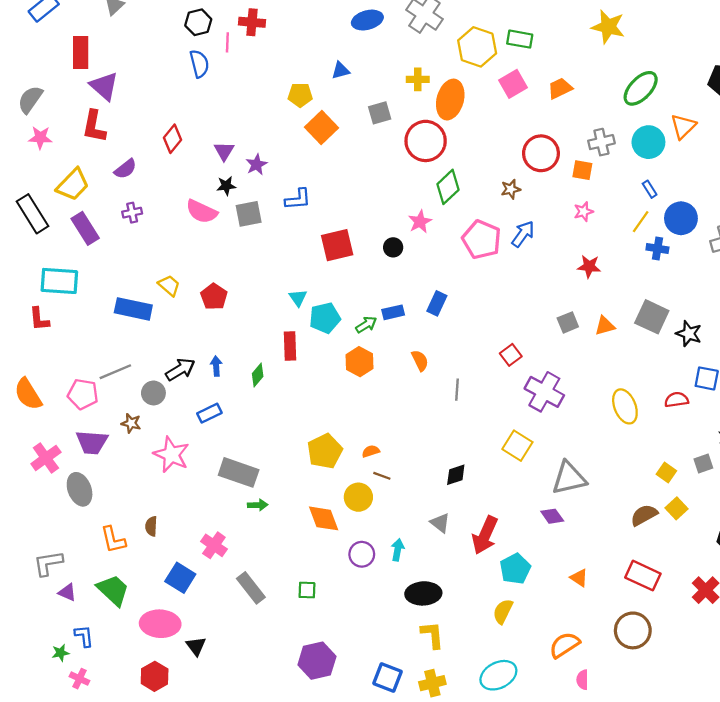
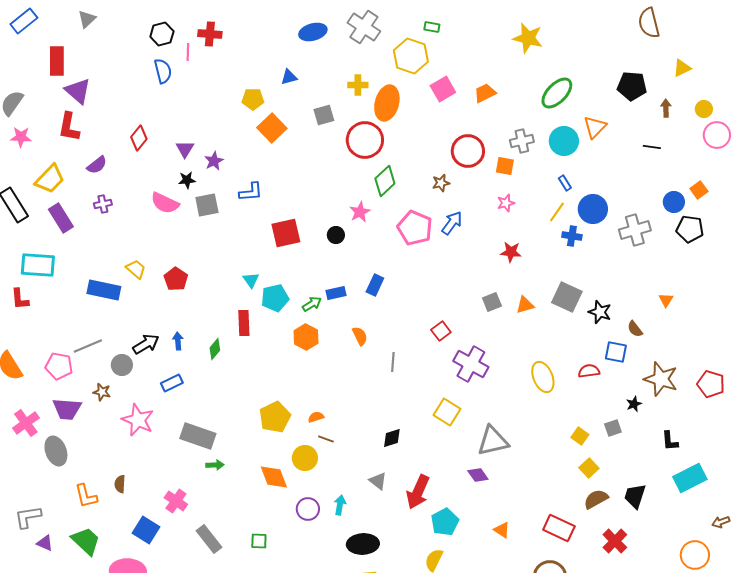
green rectangle: (520, 39) -> (432, 27), moved, size x0.7
brown semicircle: (644, 515) -> (596, 499), moved

